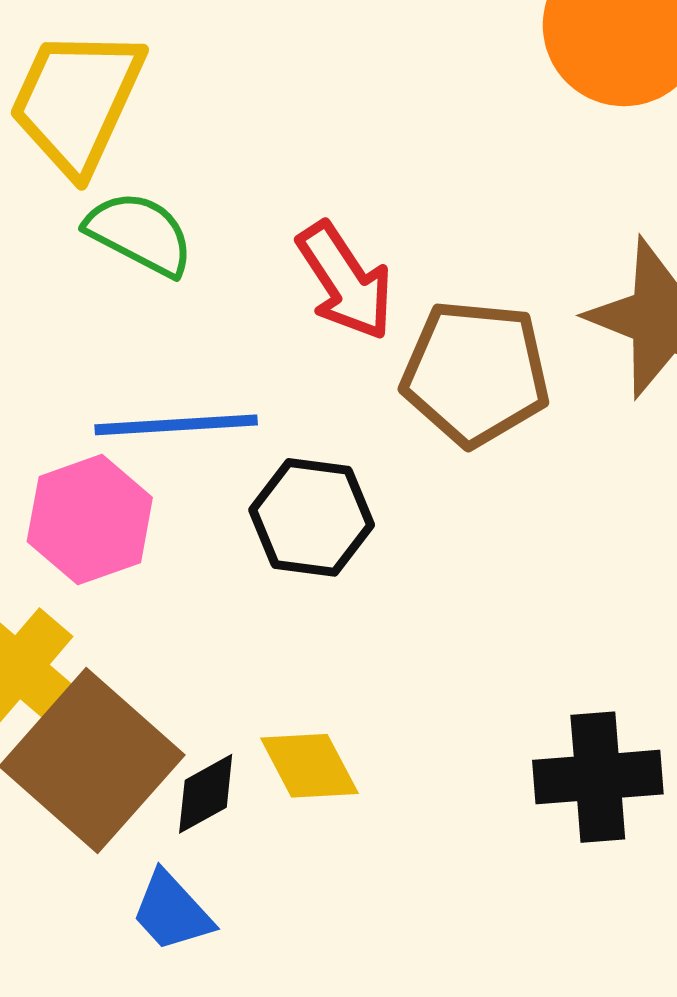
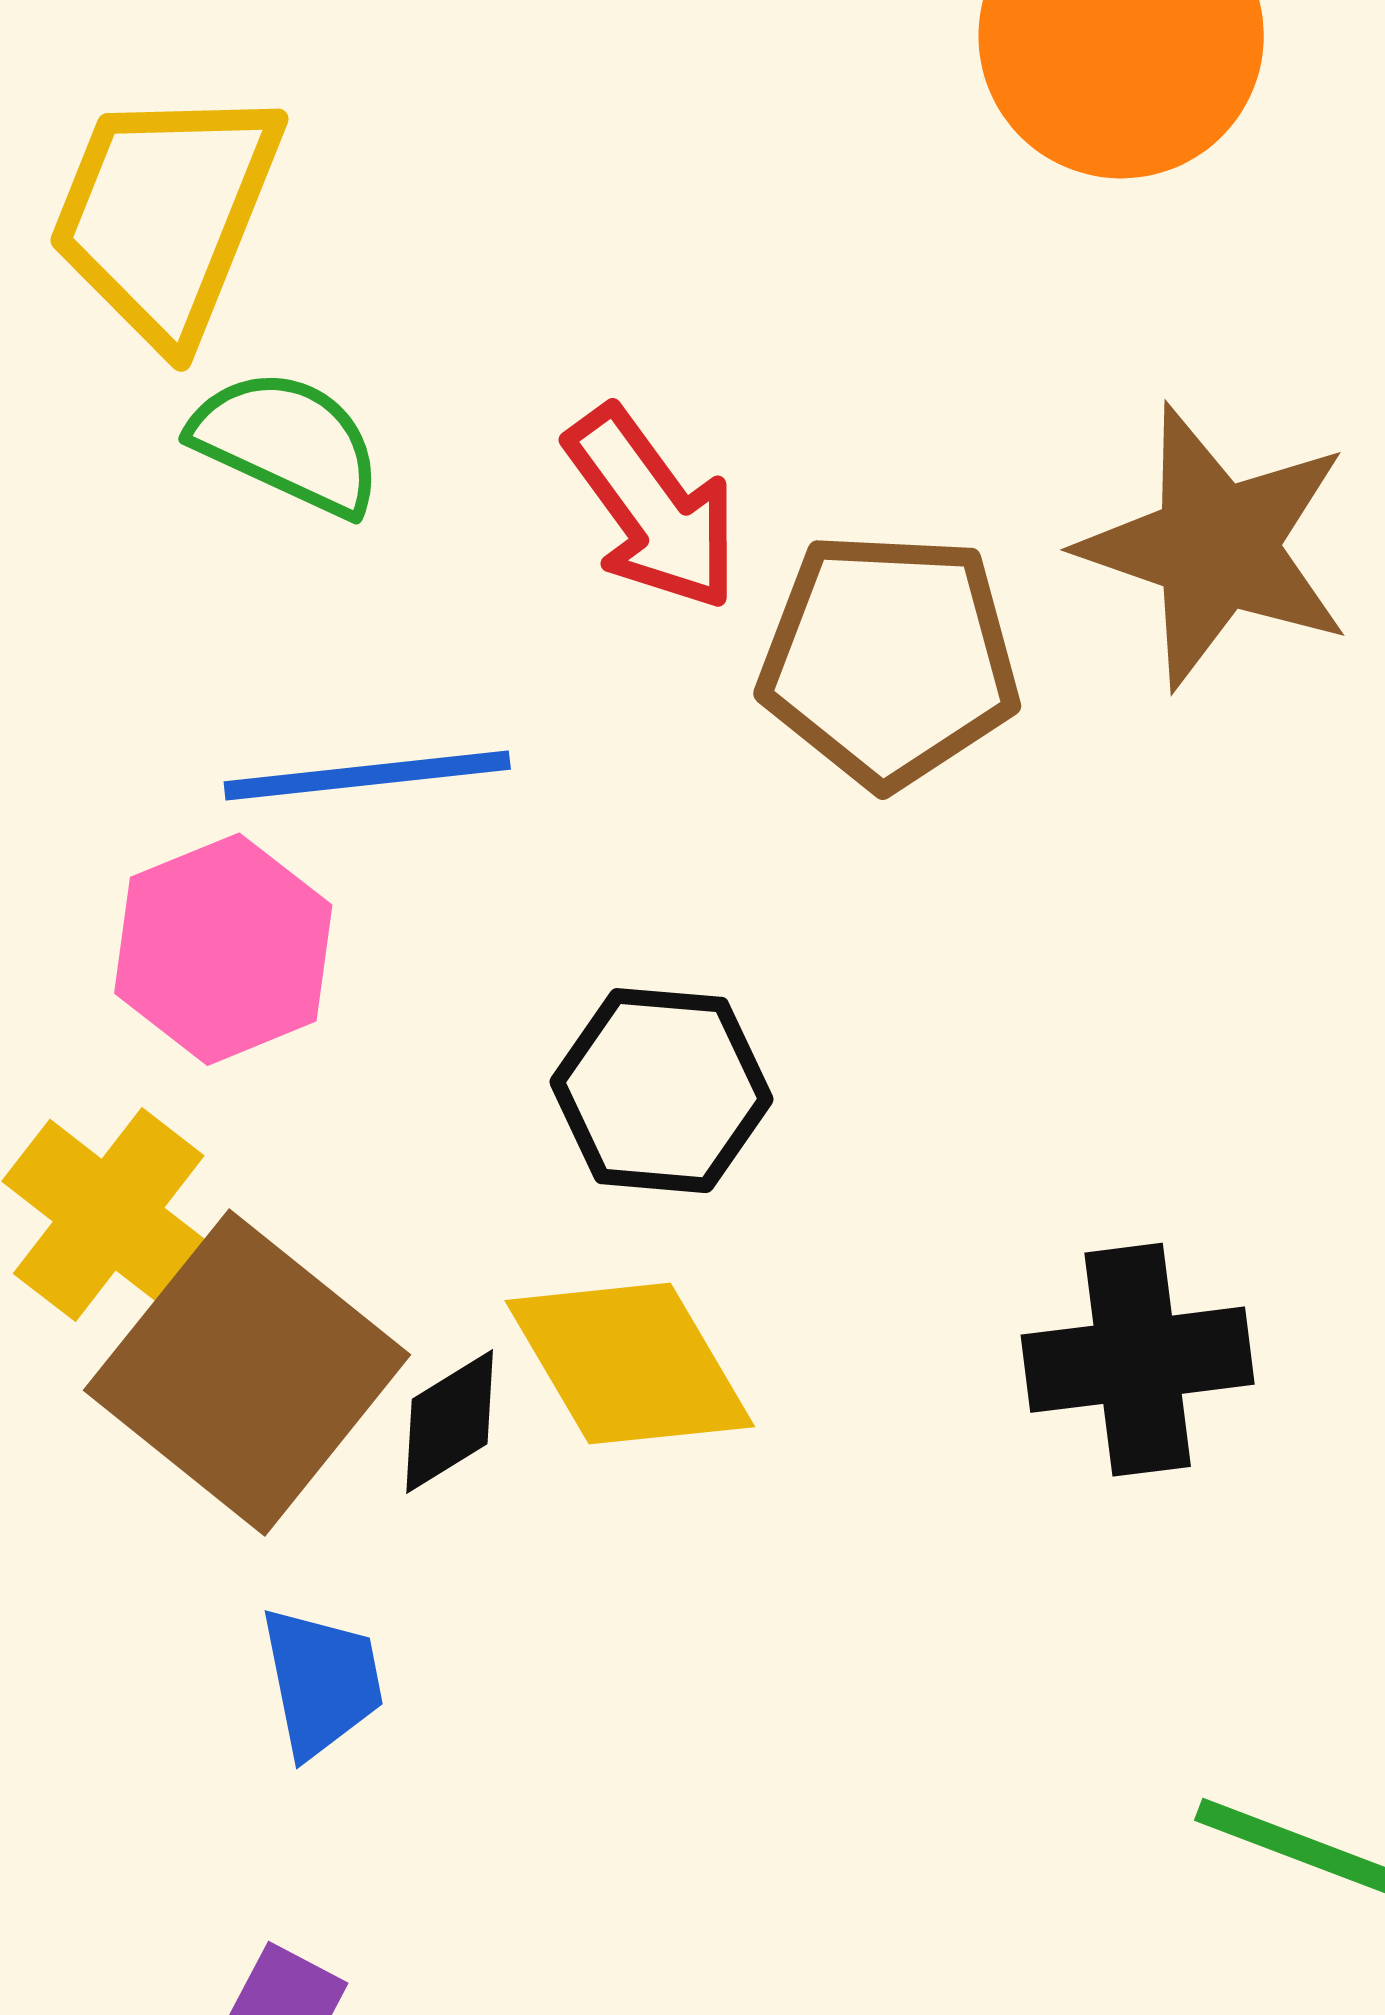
black hexagon: (312, 517) -> (661, 1091), moved
yellow diamond: (309, 766) -> (630, 1364), size x1.4
blue trapezoid: (172, 912) -> (322, 1682), moved, turned -146

